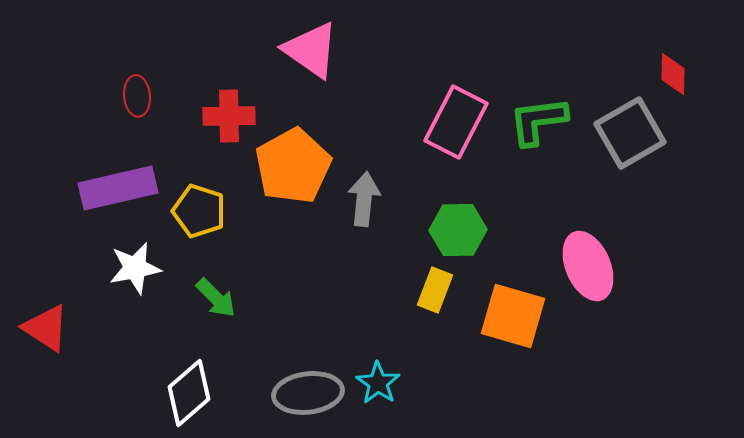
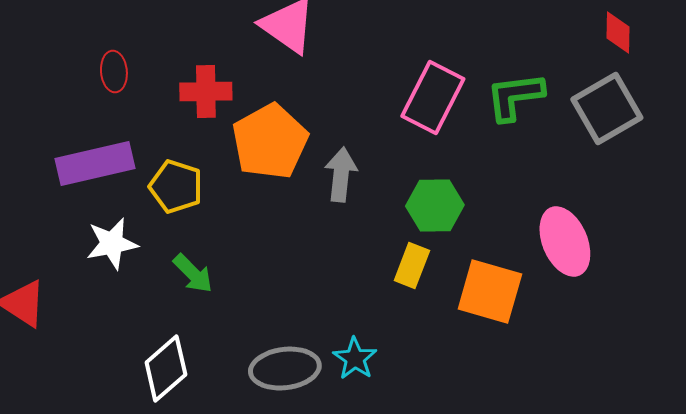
red diamond: (673, 74) -> (618, 33), moved

